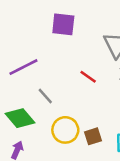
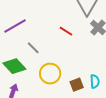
brown square: (93, 136) -> (77, 85), moved

